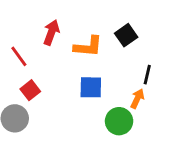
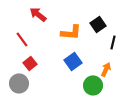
red arrow: (51, 32) -> (38, 14), moved, turned -72
black line: (147, 75) -> (113, 42), moved
blue square: (91, 87) -> (73, 61), turned -36

